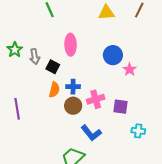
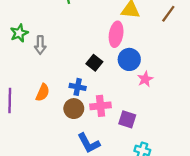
pink ellipse: (71, 45) -> (116, 34), moved
black square: (53, 67) -> (94, 63), moved
orange semicircle: (54, 90) -> (43, 92), moved

